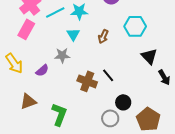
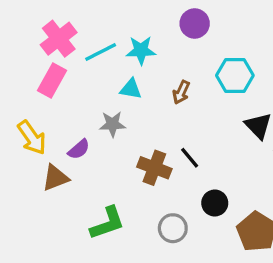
cyan triangle: (73, 34) -> (131, 89), turned -48
brown triangle: (28, 101) -> (55, 178), moved
green L-shape: (59, 114) -> (107, 223), turned 50
gray circle: (110, 118) -> (173, 228), moved

